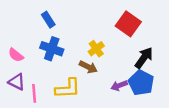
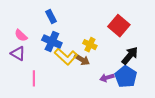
yellow cross: (96, 49) -> (90, 45), turned -32
pink semicircle: (16, 55) -> (21, 35), moved
purple triangle: (17, 82) -> (18, 53), moved
yellow L-shape: (68, 88) -> (66, 57), moved, turned 40

